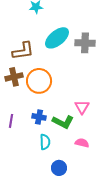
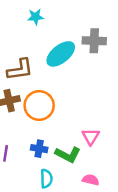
gray cross: (85, 43) -> (94, 41), moved

